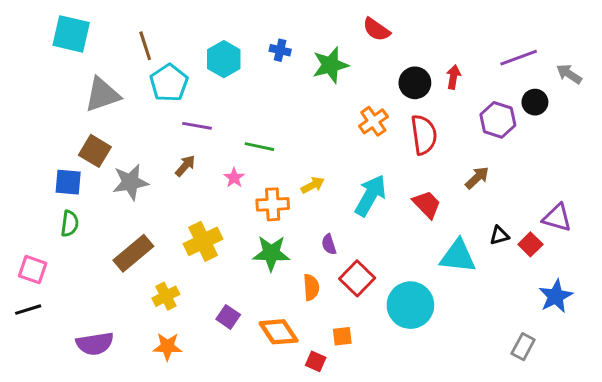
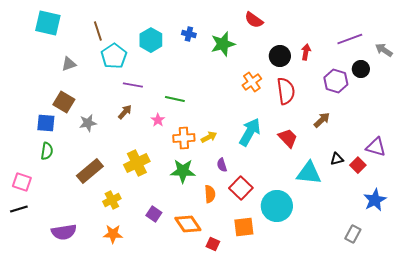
gray triangle: (102, 95) -> (69, 64), size x0.6
gray star: (130, 182) -> (88, 123), size x0.7
yellow arrow: (313, 185) -> (209, 137), moved
orange square: (342, 336) -> (244, 227), moved, size x1.5

